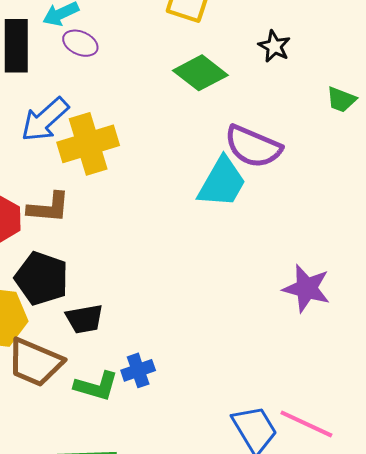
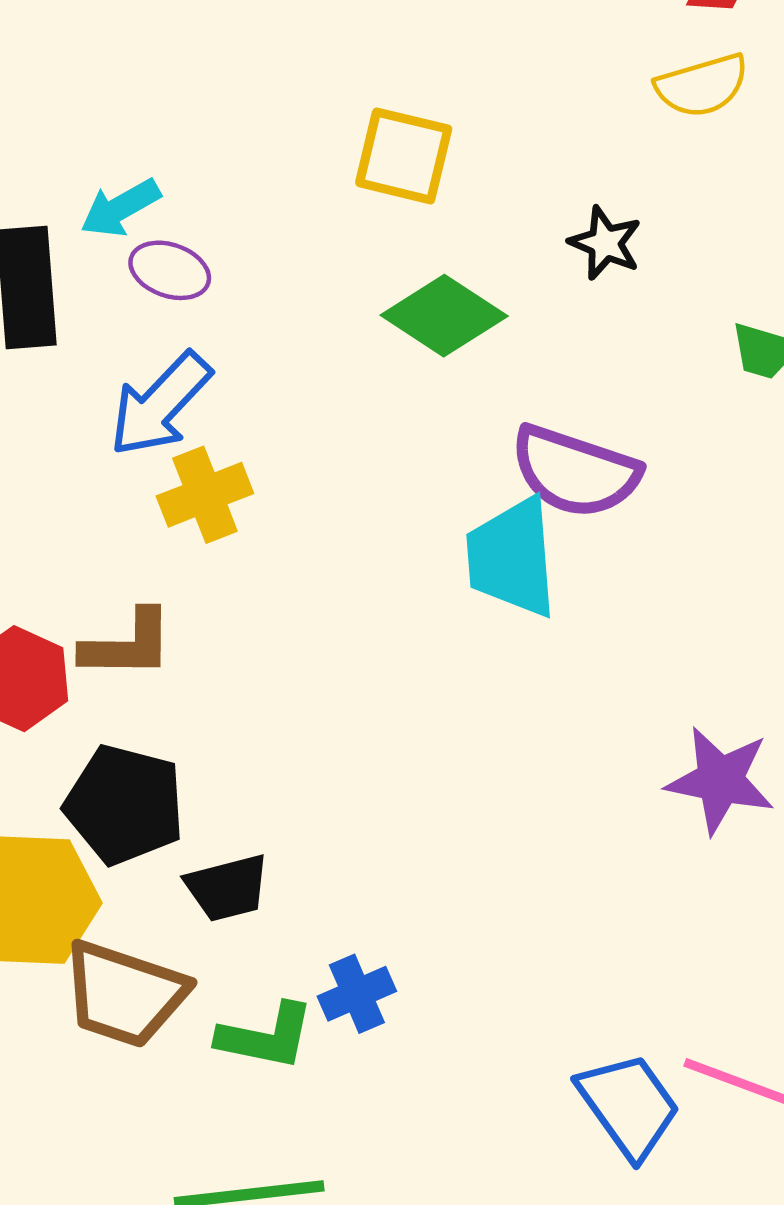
blue arrow: (45, 120) -> (160, 404), moved
yellow cross: (88, 144) -> (205, 495), size x0.7
cyan trapezoid: (222, 182) -> (512, 557), turned 150

